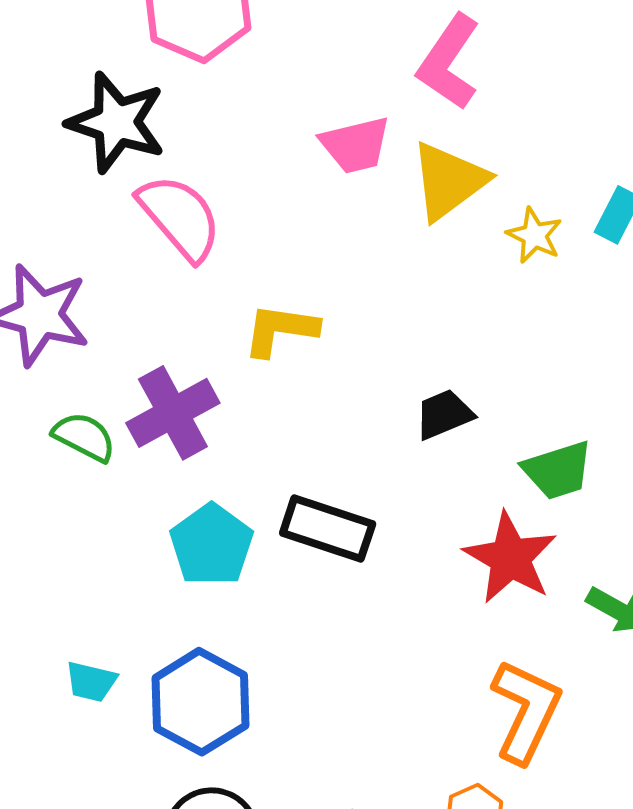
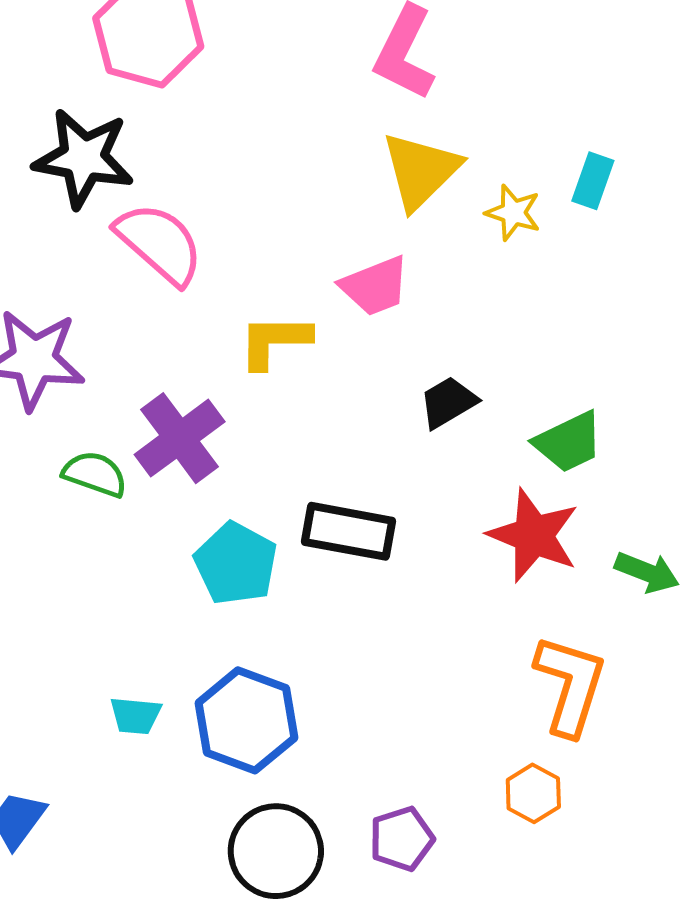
pink trapezoid: (355, 145) -> (375, 286), moved

